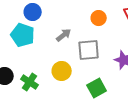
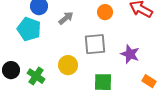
gray arrow: (64, 35) -> (66, 18), moved
green square: (97, 88) -> (103, 82), turned 30

